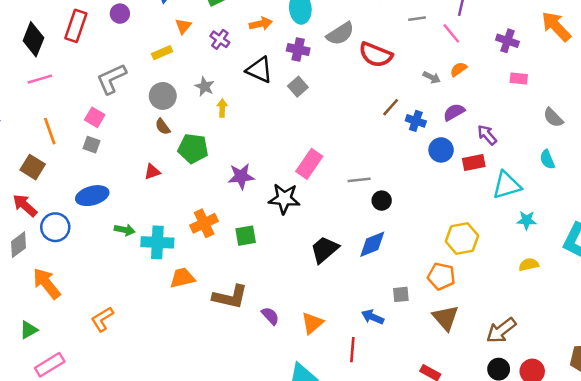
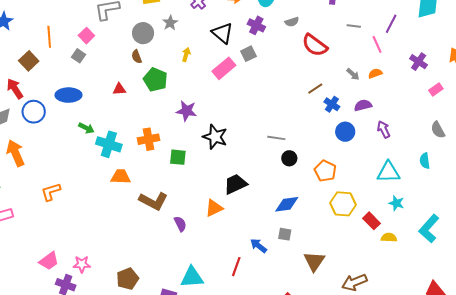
gray semicircle: (340, 34) -> (292, 22), size x0.6
pink rectangle: (519, 79) -> (436, 89), moved, turned -56
gray star: (205, 87) -> (170, 23), moved
red rectangle: (474, 162) -> (372, 221), moved, turned 42
pink rectangle: (309, 164) -> (224, 68), moved
blue diamond: (372, 244) -> (287, 204), moved
orange pentagon: (441, 276) -> (325, 171), moved
orange triangle: (312, 323) -> (214, 208), moved

